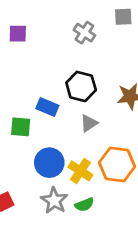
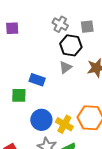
gray square: (123, 17) -> (87, 27), moved
black hexagon: (81, 86) -> (71, 45), moved
gray triangle: (89, 123) -> (65, 67), moved

